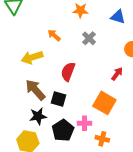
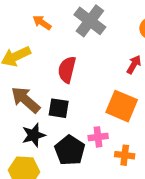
gray cross: (89, 38) -> (90, 21), size x1.6

